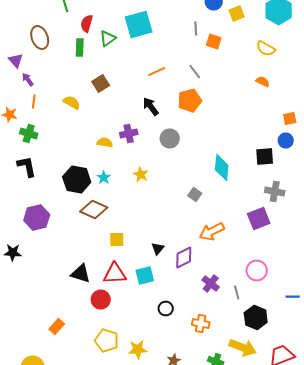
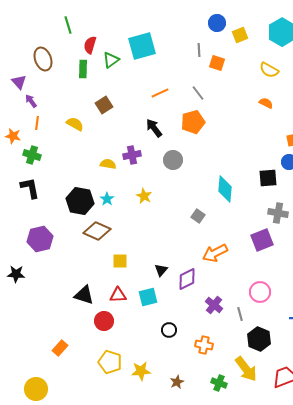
red triangle: (115, 274) -> (118, 295), size x0.7
yellow arrow: (243, 348) -> (246, 369), turned 32

